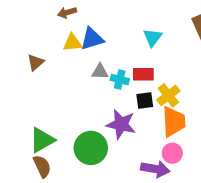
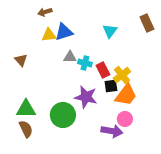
brown triangle: (36, 62) -> (21, 60), moved, turned -32
red rectangle: (143, 74) -> (103, 70), moved, turned 63
black square: (145, 101) -> (111, 86), moved
orange trapezoid: (174, 122) -> (126, 95), turned 40
green triangle: (42, 140) -> (26, 109), turned 30

